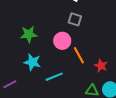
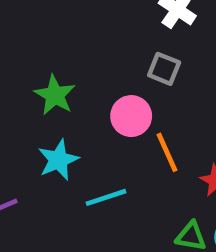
green star: (29, 34) -> (55, 95), turned 30
cyan star: (32, 62) -> (58, 160), turned 30

